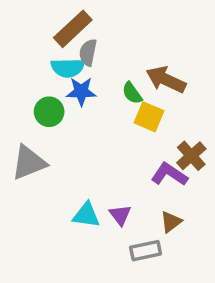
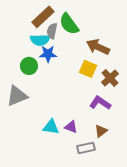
green semicircle: (132, 93) -> (69, 24), moved, size x1.6
brown cross: (191, 156) -> (110, 78), moved
purple triangle: (120, 215) -> (71, 127), turned -32

